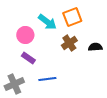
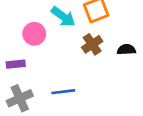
purple rectangle: (28, 58) -> (16, 64), moved, turned -40

